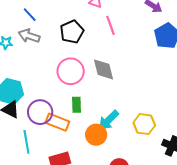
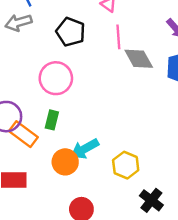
black pentagon: (72, 32) -> (71, 32), turned 30
gray arrow: (29, 36) -> (18, 23), turned -50
gray diamond: (104, 69) -> (139, 59), moved, turned -30

